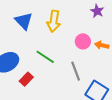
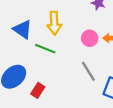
green line: (45, 57) -> (45, 49), moved

